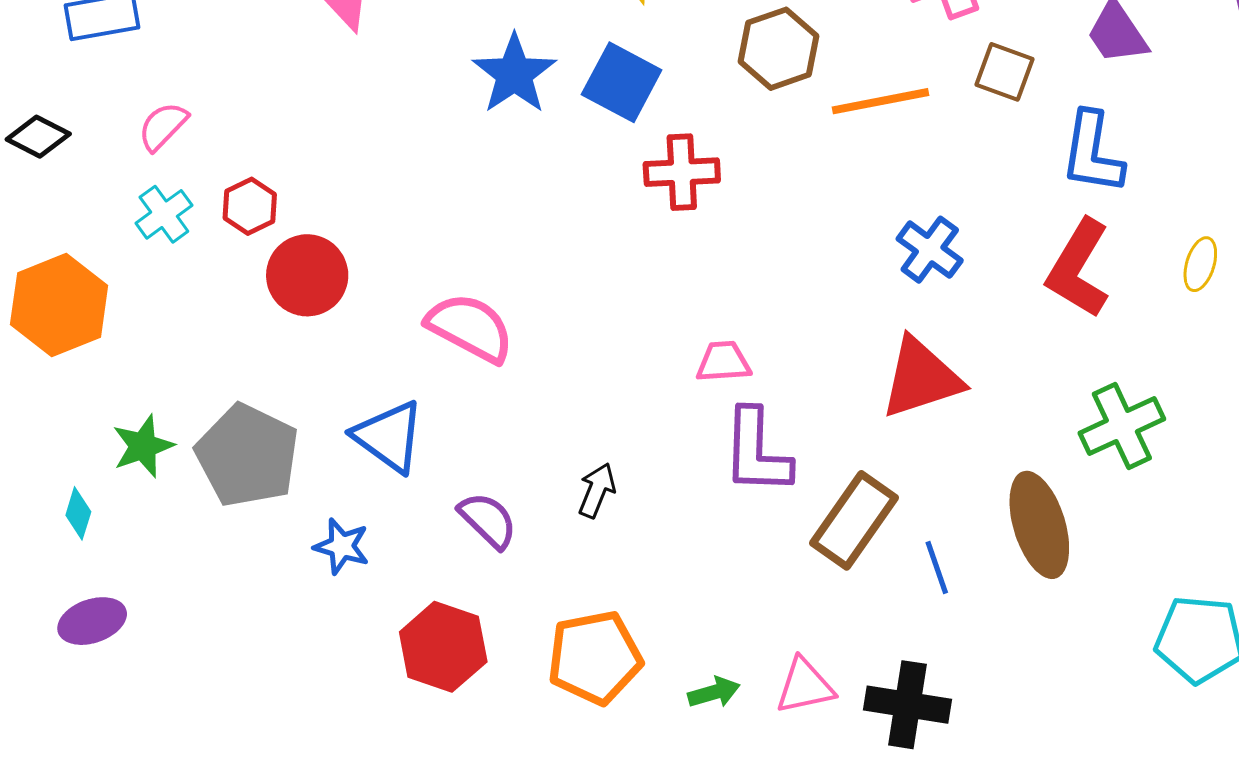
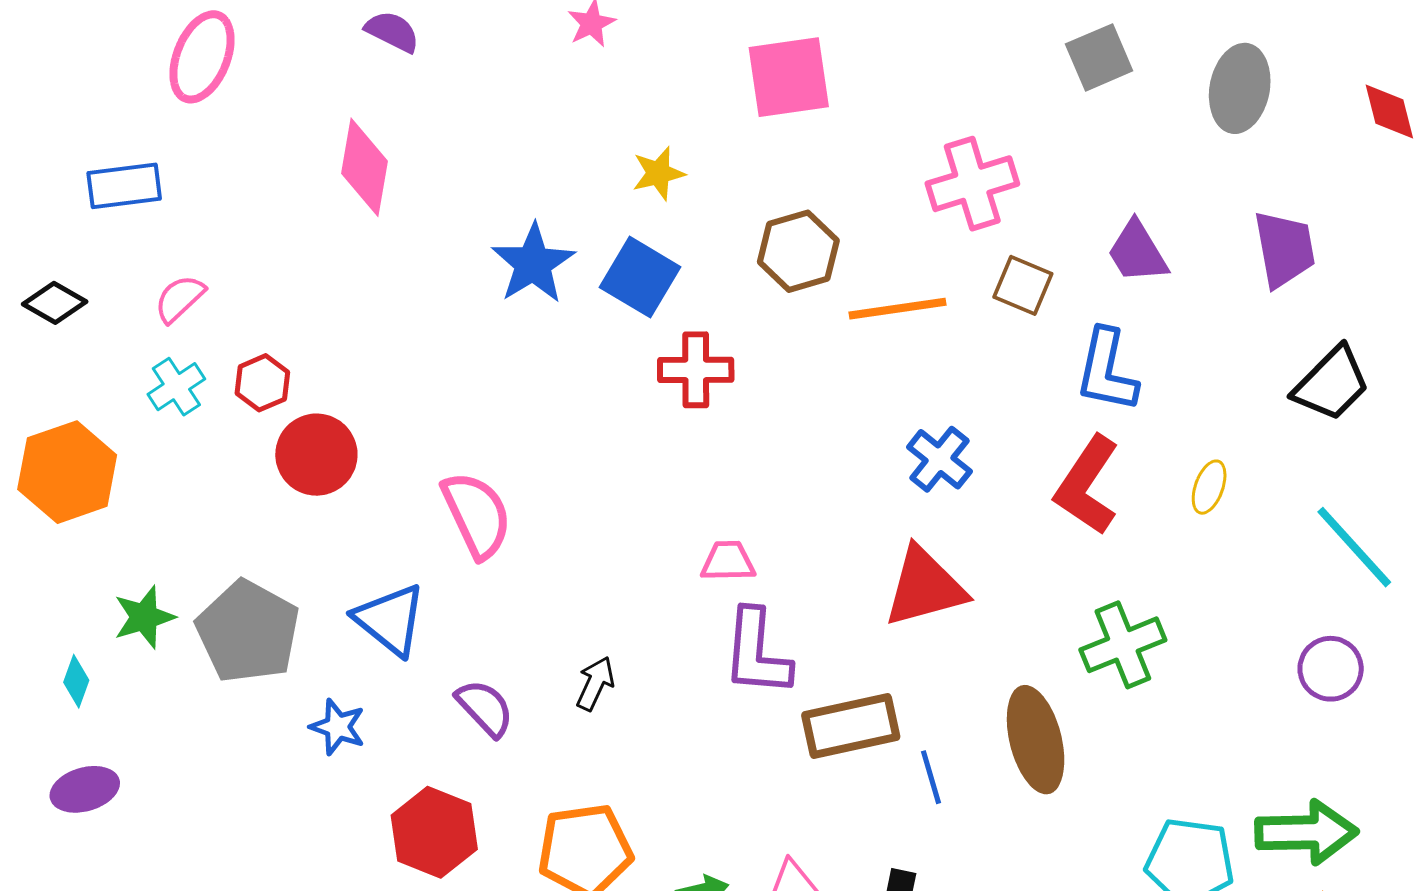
pink semicircle: (470, 328) -> (477, 515), turned 34
brown rectangle: (854, 520) -> (851, 726), turned 40

